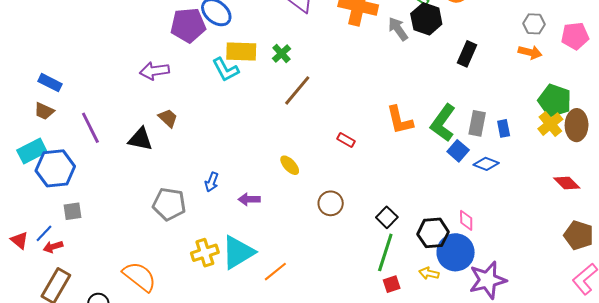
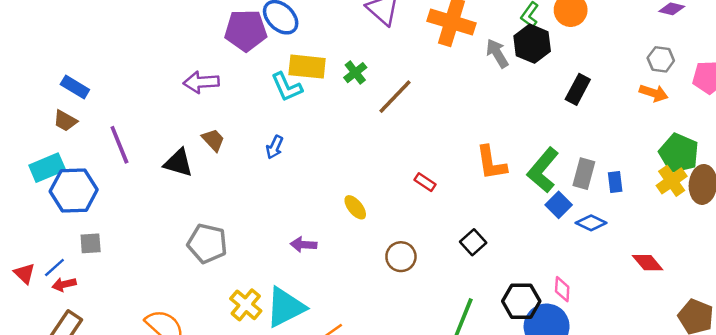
brown line: (297, 90) -> (395, 97), moved
blue arrow: (212, 182) -> (275, 147), moved
red diamond: (567, 183) -> (648, 263), moved
black square: (387, 217) -> (473, 242), moved
yellow cross: (205, 253) -> (246, 305), turned -36

